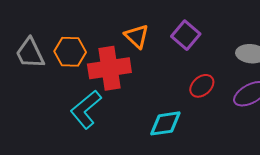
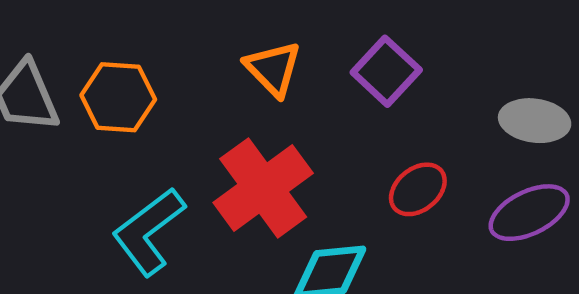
red cross: (109, 68) -> (263, 188), moved, turned -30

